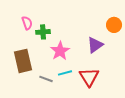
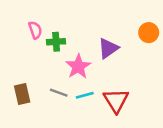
purple triangle: (95, 45) -> (108, 48), moved
brown rectangle: (23, 61) -> (22, 94), moved, size x0.7
gray line: (46, 79) -> (59, 93), moved

